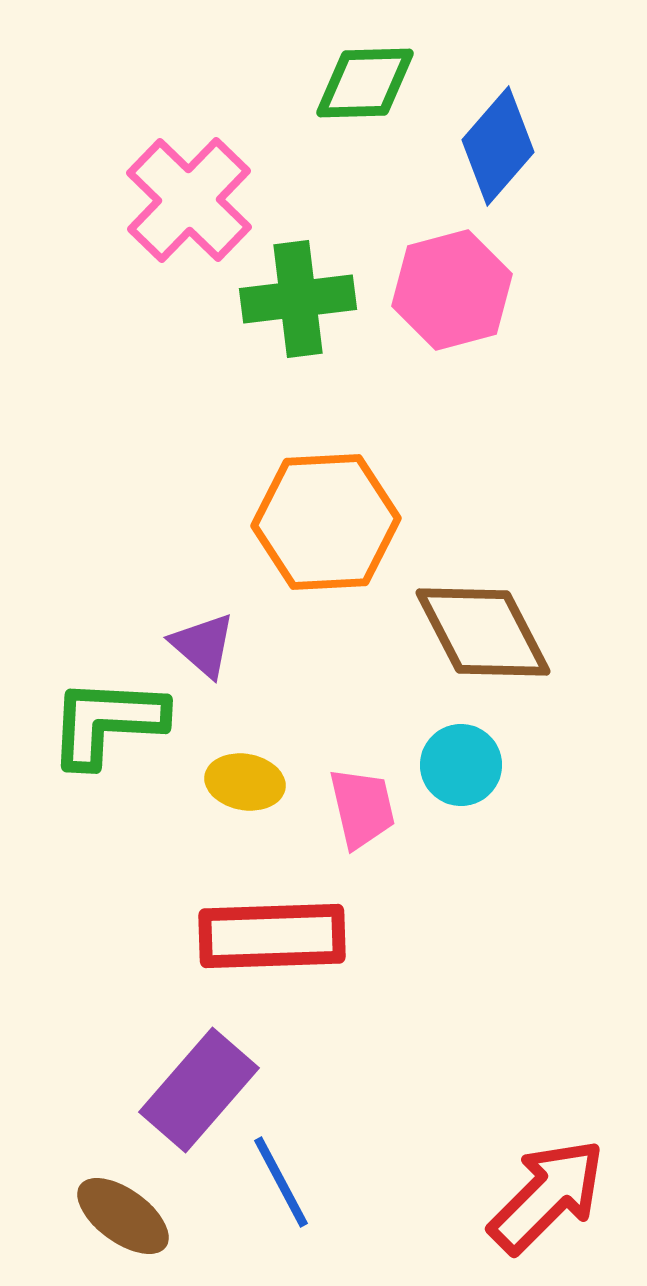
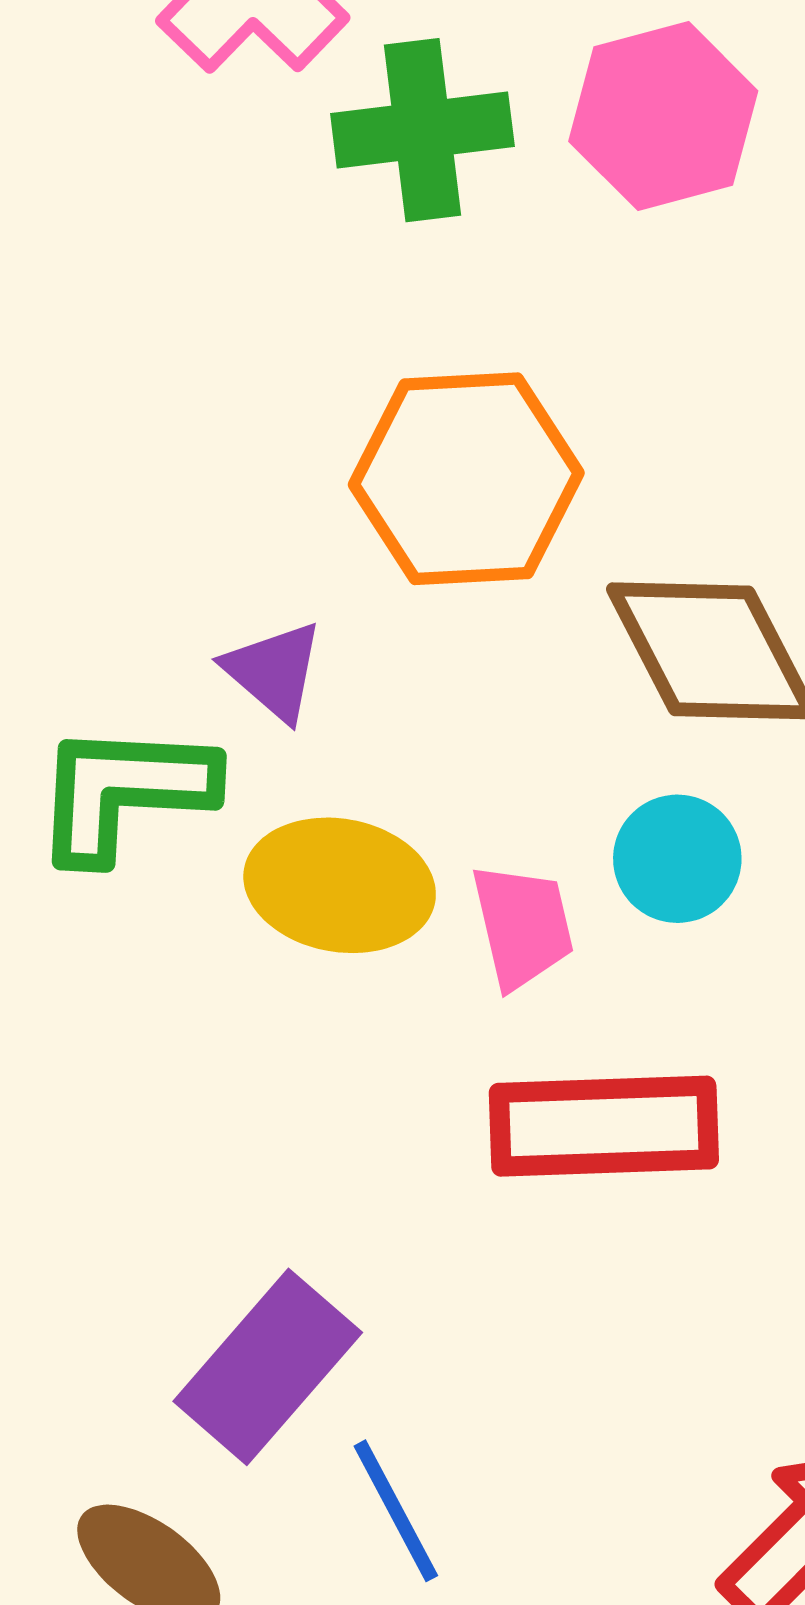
yellow ellipse: (245, 782) -> (340, 885), size x1.5
red rectangle: (272, 936) -> (604, 1126), moved

